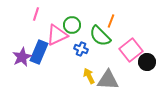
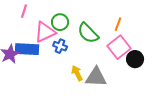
orange line: (111, 21) -> (118, 24), moved
blue cross: (81, 49) -> (60, 46), moved
blue rectangle: (39, 52) -> (27, 49), turned 70

